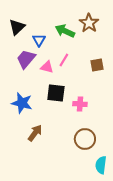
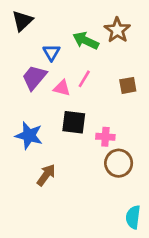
black triangle: (17, 27) -> (22, 21), moved
brown circle: (85, 139) -> (119, 163), moved

